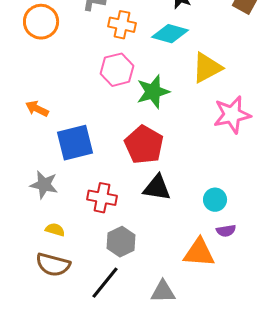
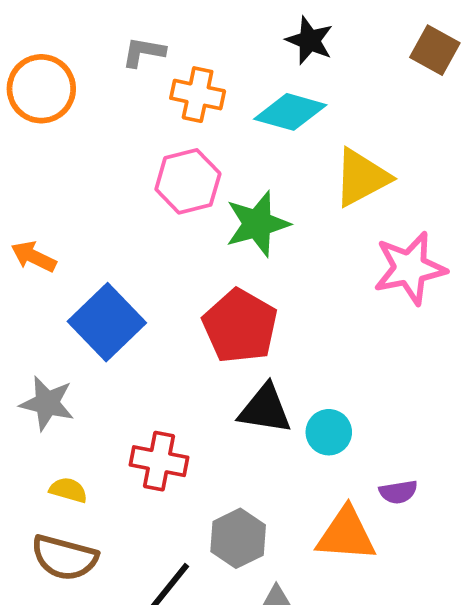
blue square: (75, 143) -> (107, 322), turned -30
red cross: (102, 198) -> (159, 461), moved
cyan circle: (215, 200) -> (329, 432), moved
gray hexagon: (121, 242) -> (238, 538), moved

